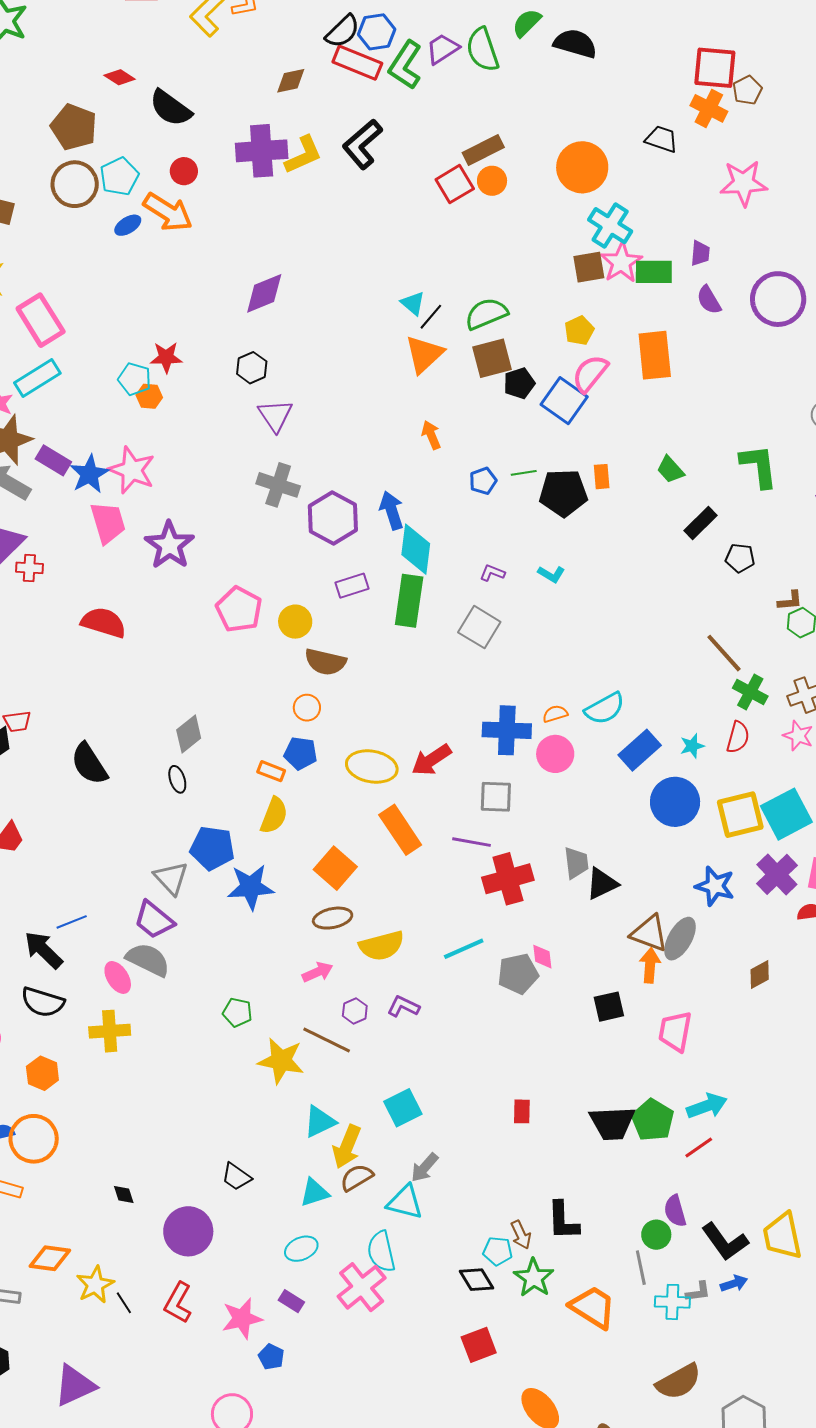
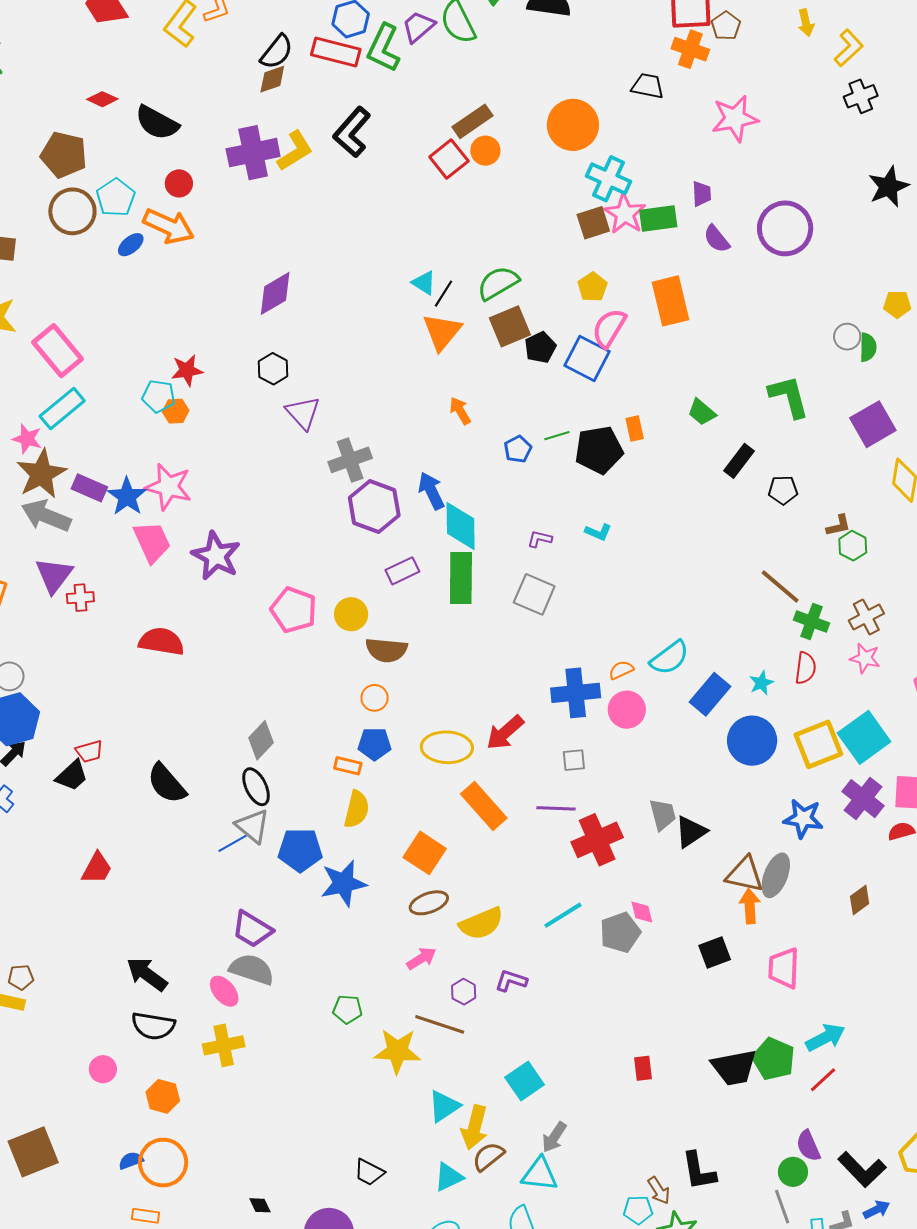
black semicircle: (343, 31) -> (277, 52), moved
gray cross: (278, 485) -> (350, 460), moved, turned -30
black ellipse: (177, 779) -> (256, 787), size x1.4
gray square: (496, 797) -> (574, 760), size x0.7
gray triangle: (171, 878) -> (253, 826), moved
blue line: (72, 922) -> (233, 843), moved

